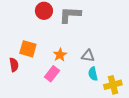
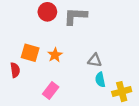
orange star: (60, 55) -> (55, 55), moved
pink rectangle: (52, 74) -> (51, 90), moved

